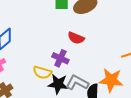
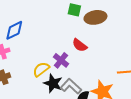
yellow semicircle: (42, 72) -> (41, 69), turned 114

